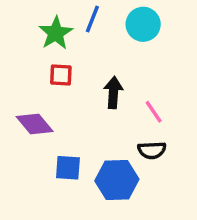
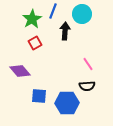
red square: (61, 75) -> (35, 43), turned -32
black arrow: (113, 93) -> (65, 31), moved

